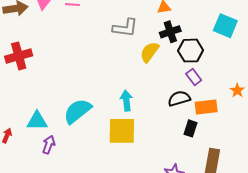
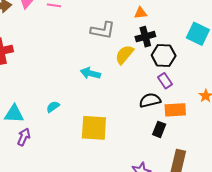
cyan arrow: (126, 101) -> (90, 73), moved, turned -72
cyan semicircle: (77, 111) -> (53, 107), size x0.5

